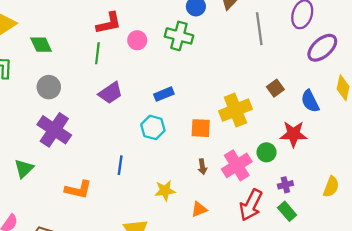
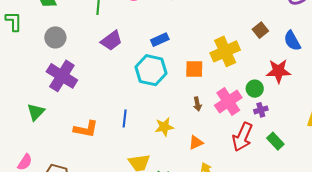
cyan hexagon: (153, 127) -> (151, 70), size x1.4
blue line: (120, 165) -> (125, 118), moved
purple cross: (285, 185) -> (261, 110), moved

